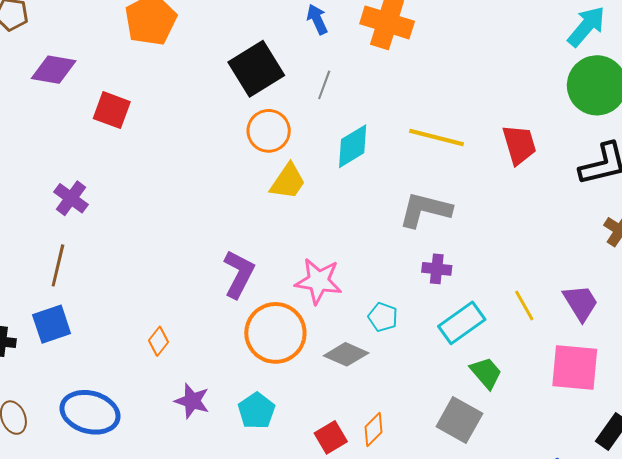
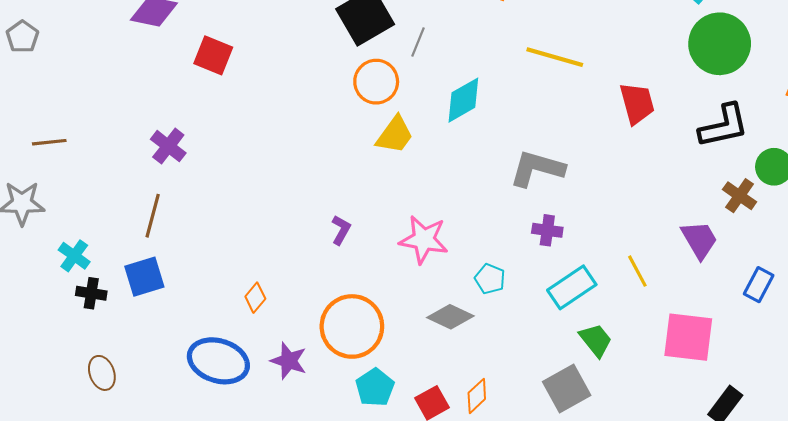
gray line: (324, 85) -> (418, 42), moved
yellow line: (437, 137) -> (555, 57), moved
purple L-shape: (239, 274) -> (341, 230), size x0.6
purple trapezoid: (581, 303) -> (699, 240), moved
orange circle: (275, 333) -> (352, 326), moved
cyan pentagon: (257, 411) -> (375, 388), moved
blue ellipse: (90, 412) -> (218, 361), moved
gray square: (459, 420) -> (567, 388), turned 30

